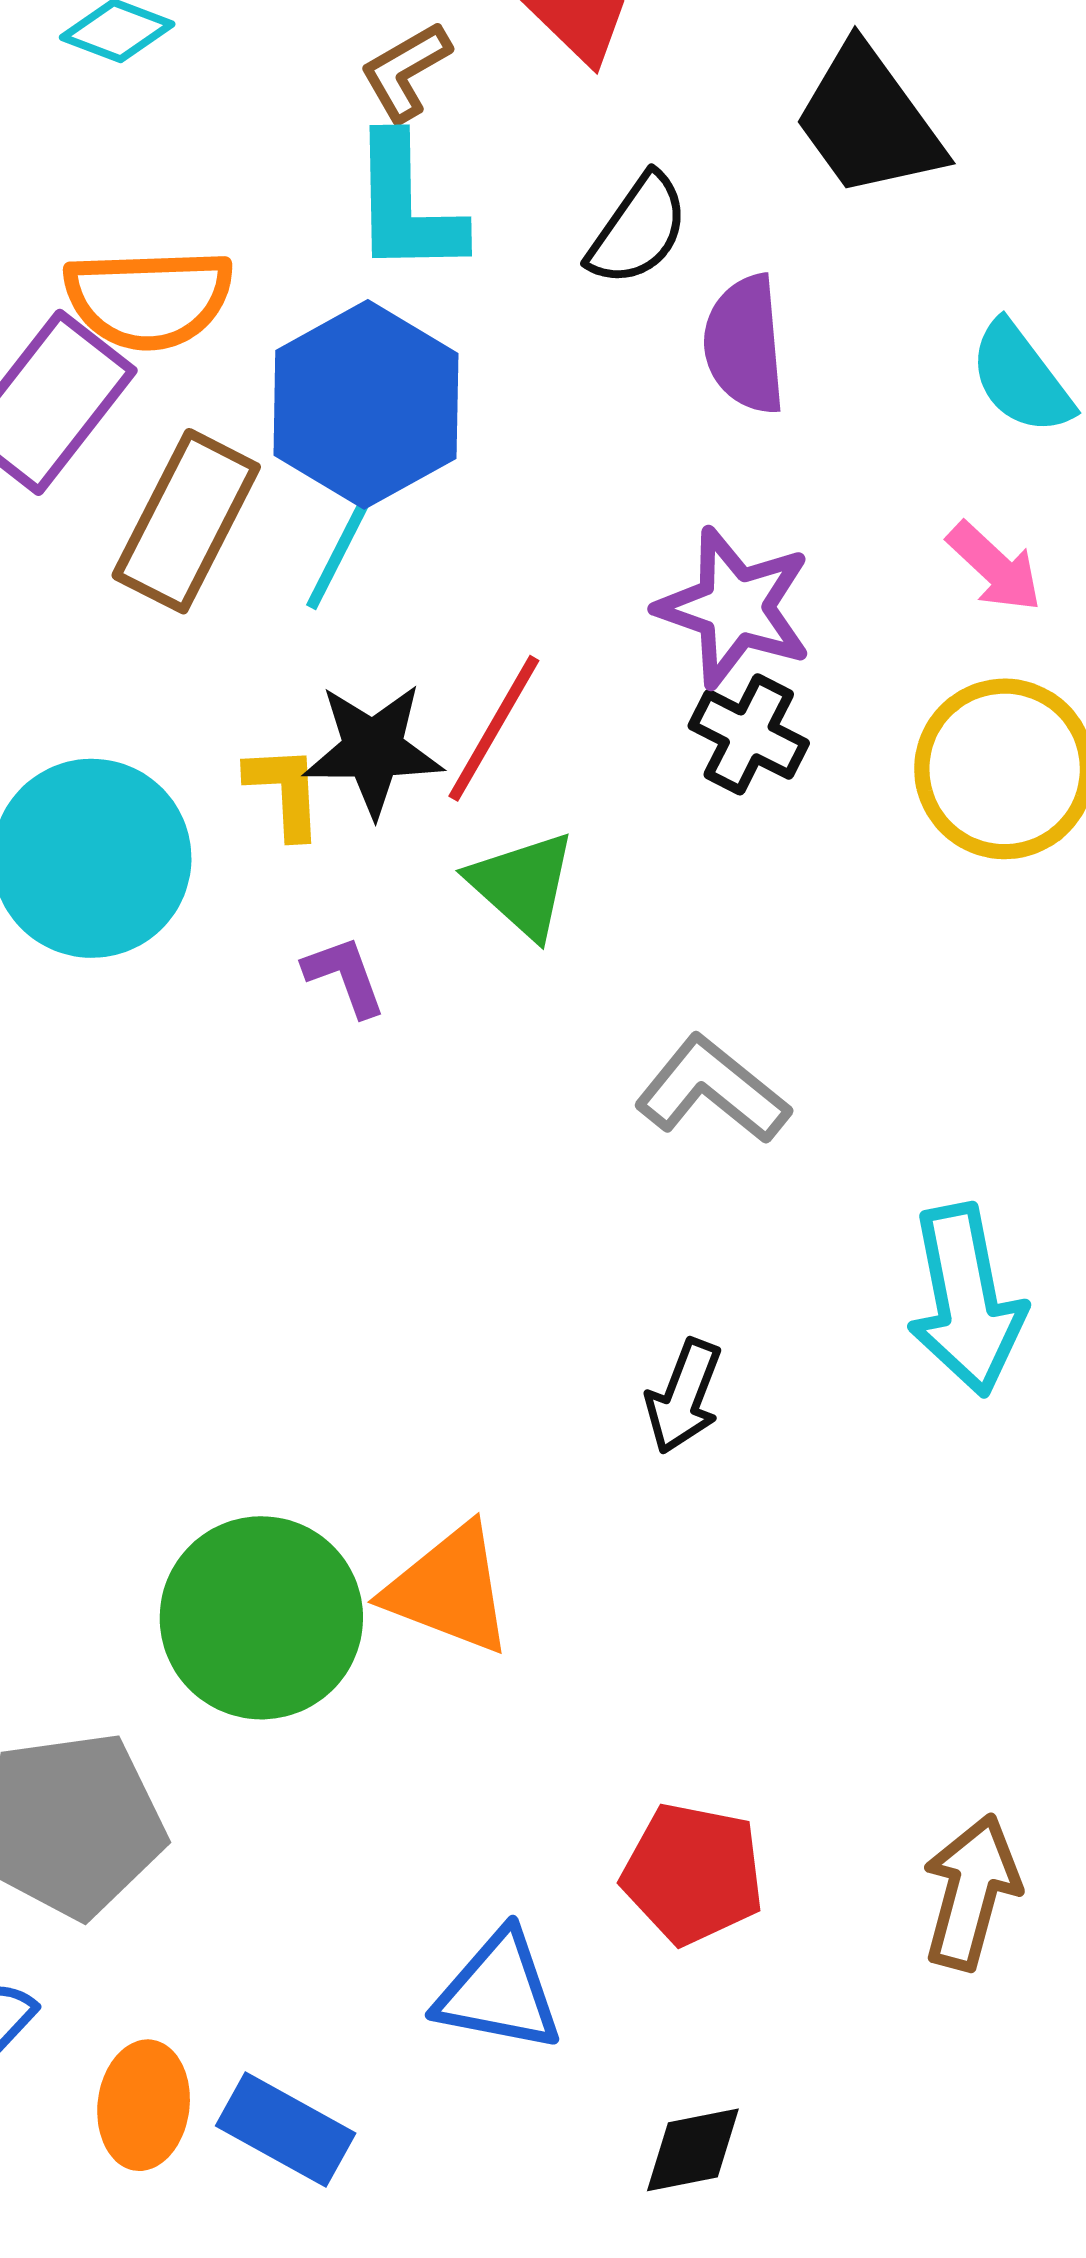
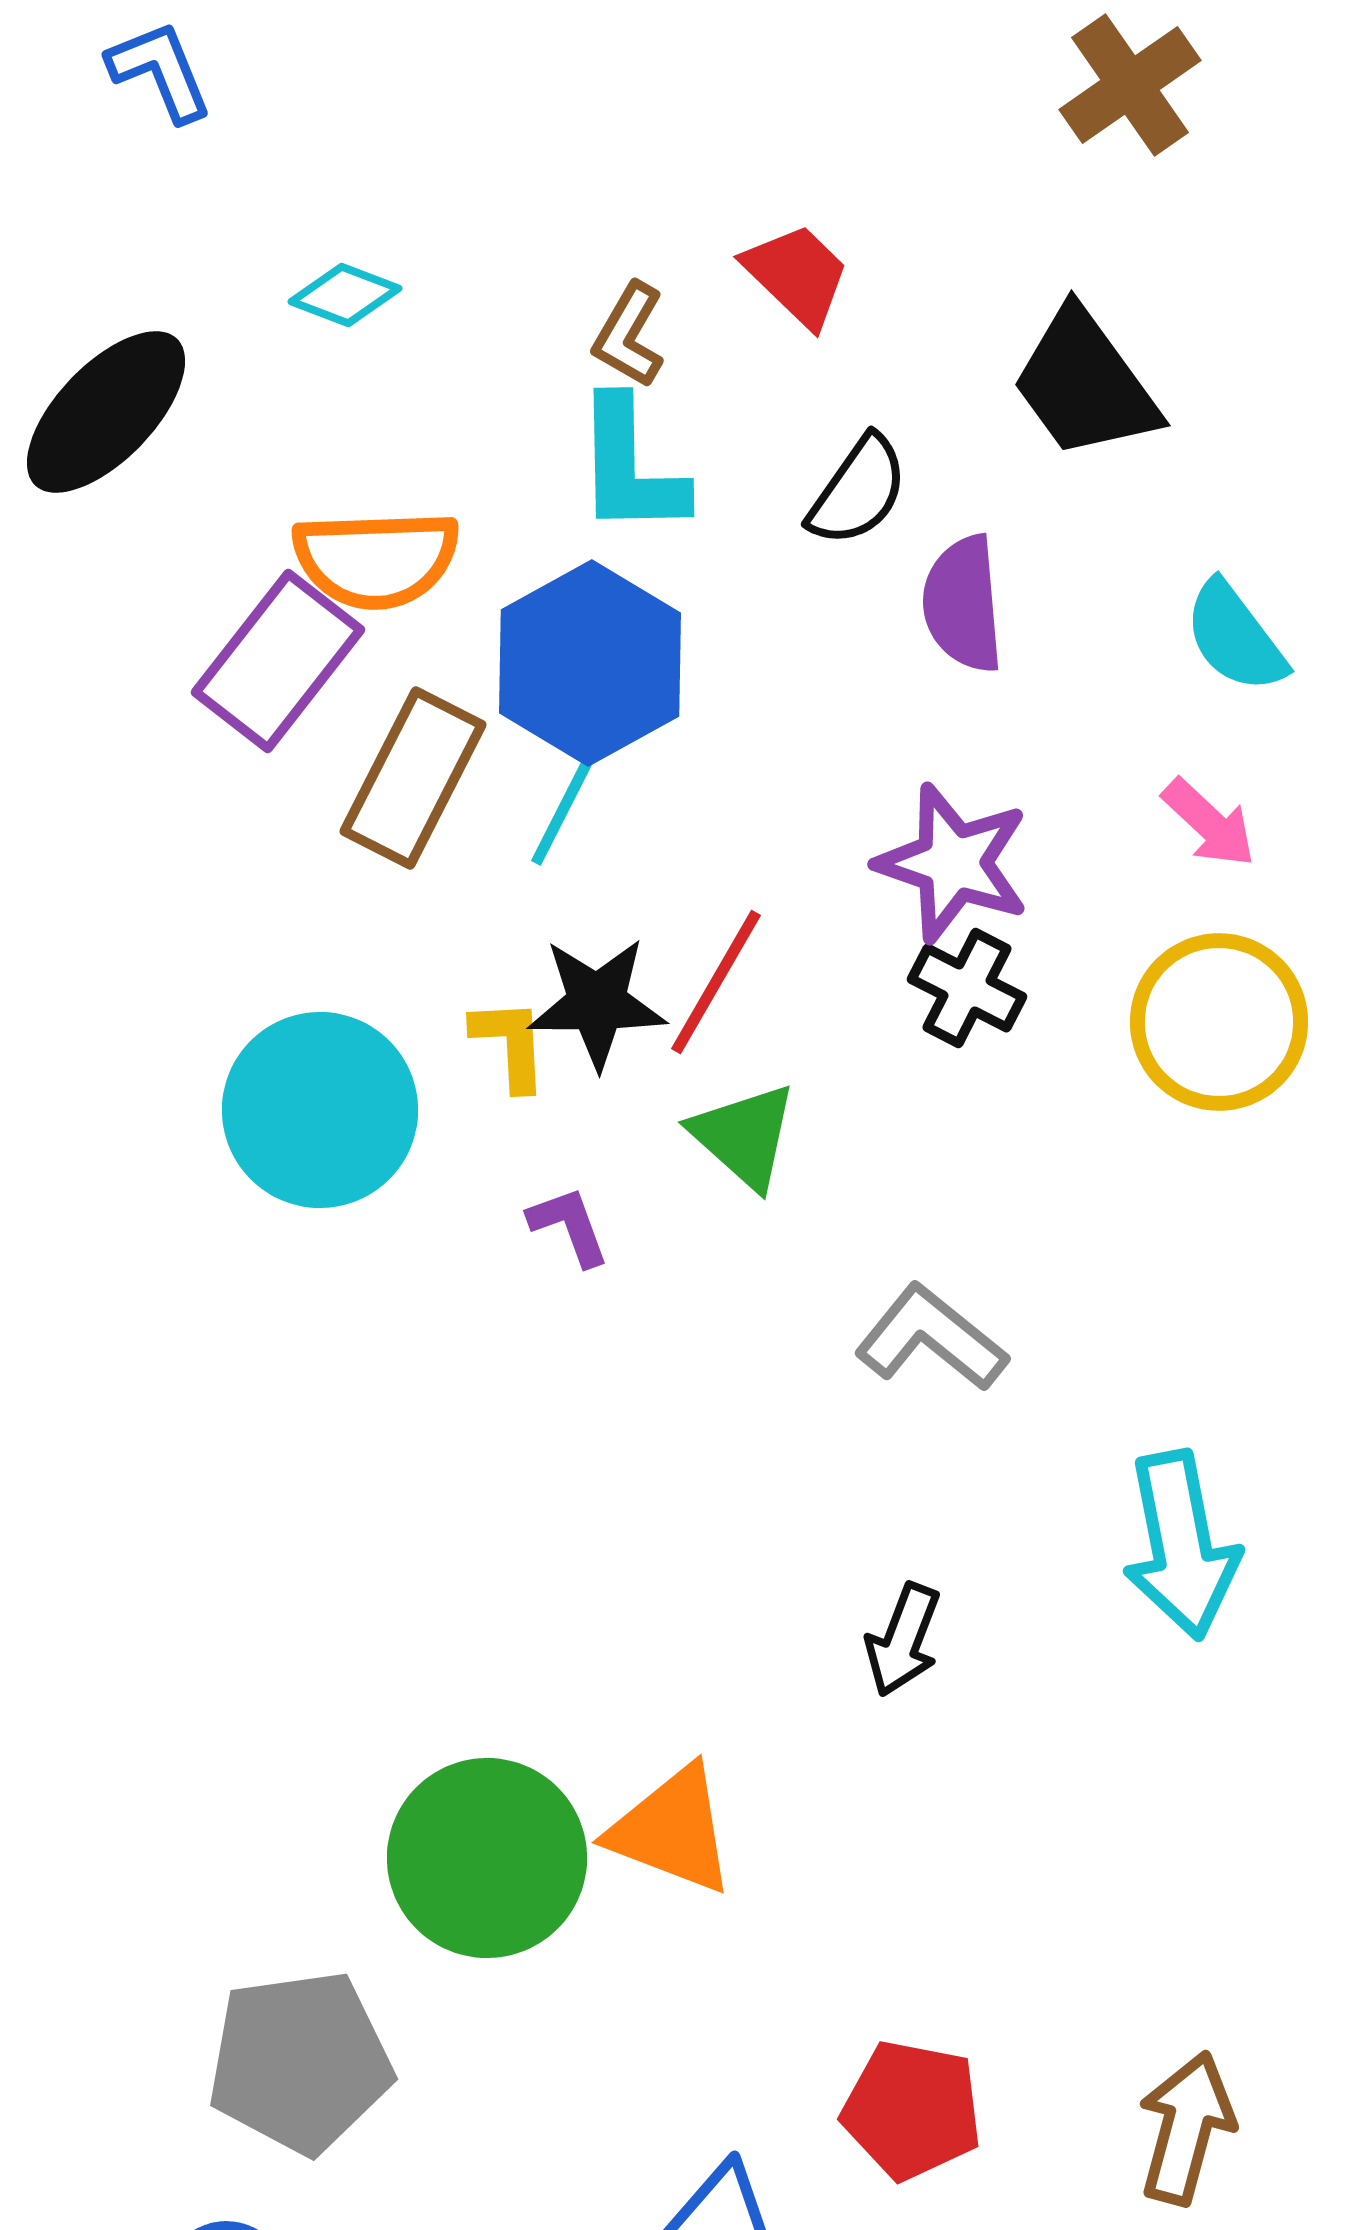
brown L-shape: (406, 71) -> (629, 335), turned -30

